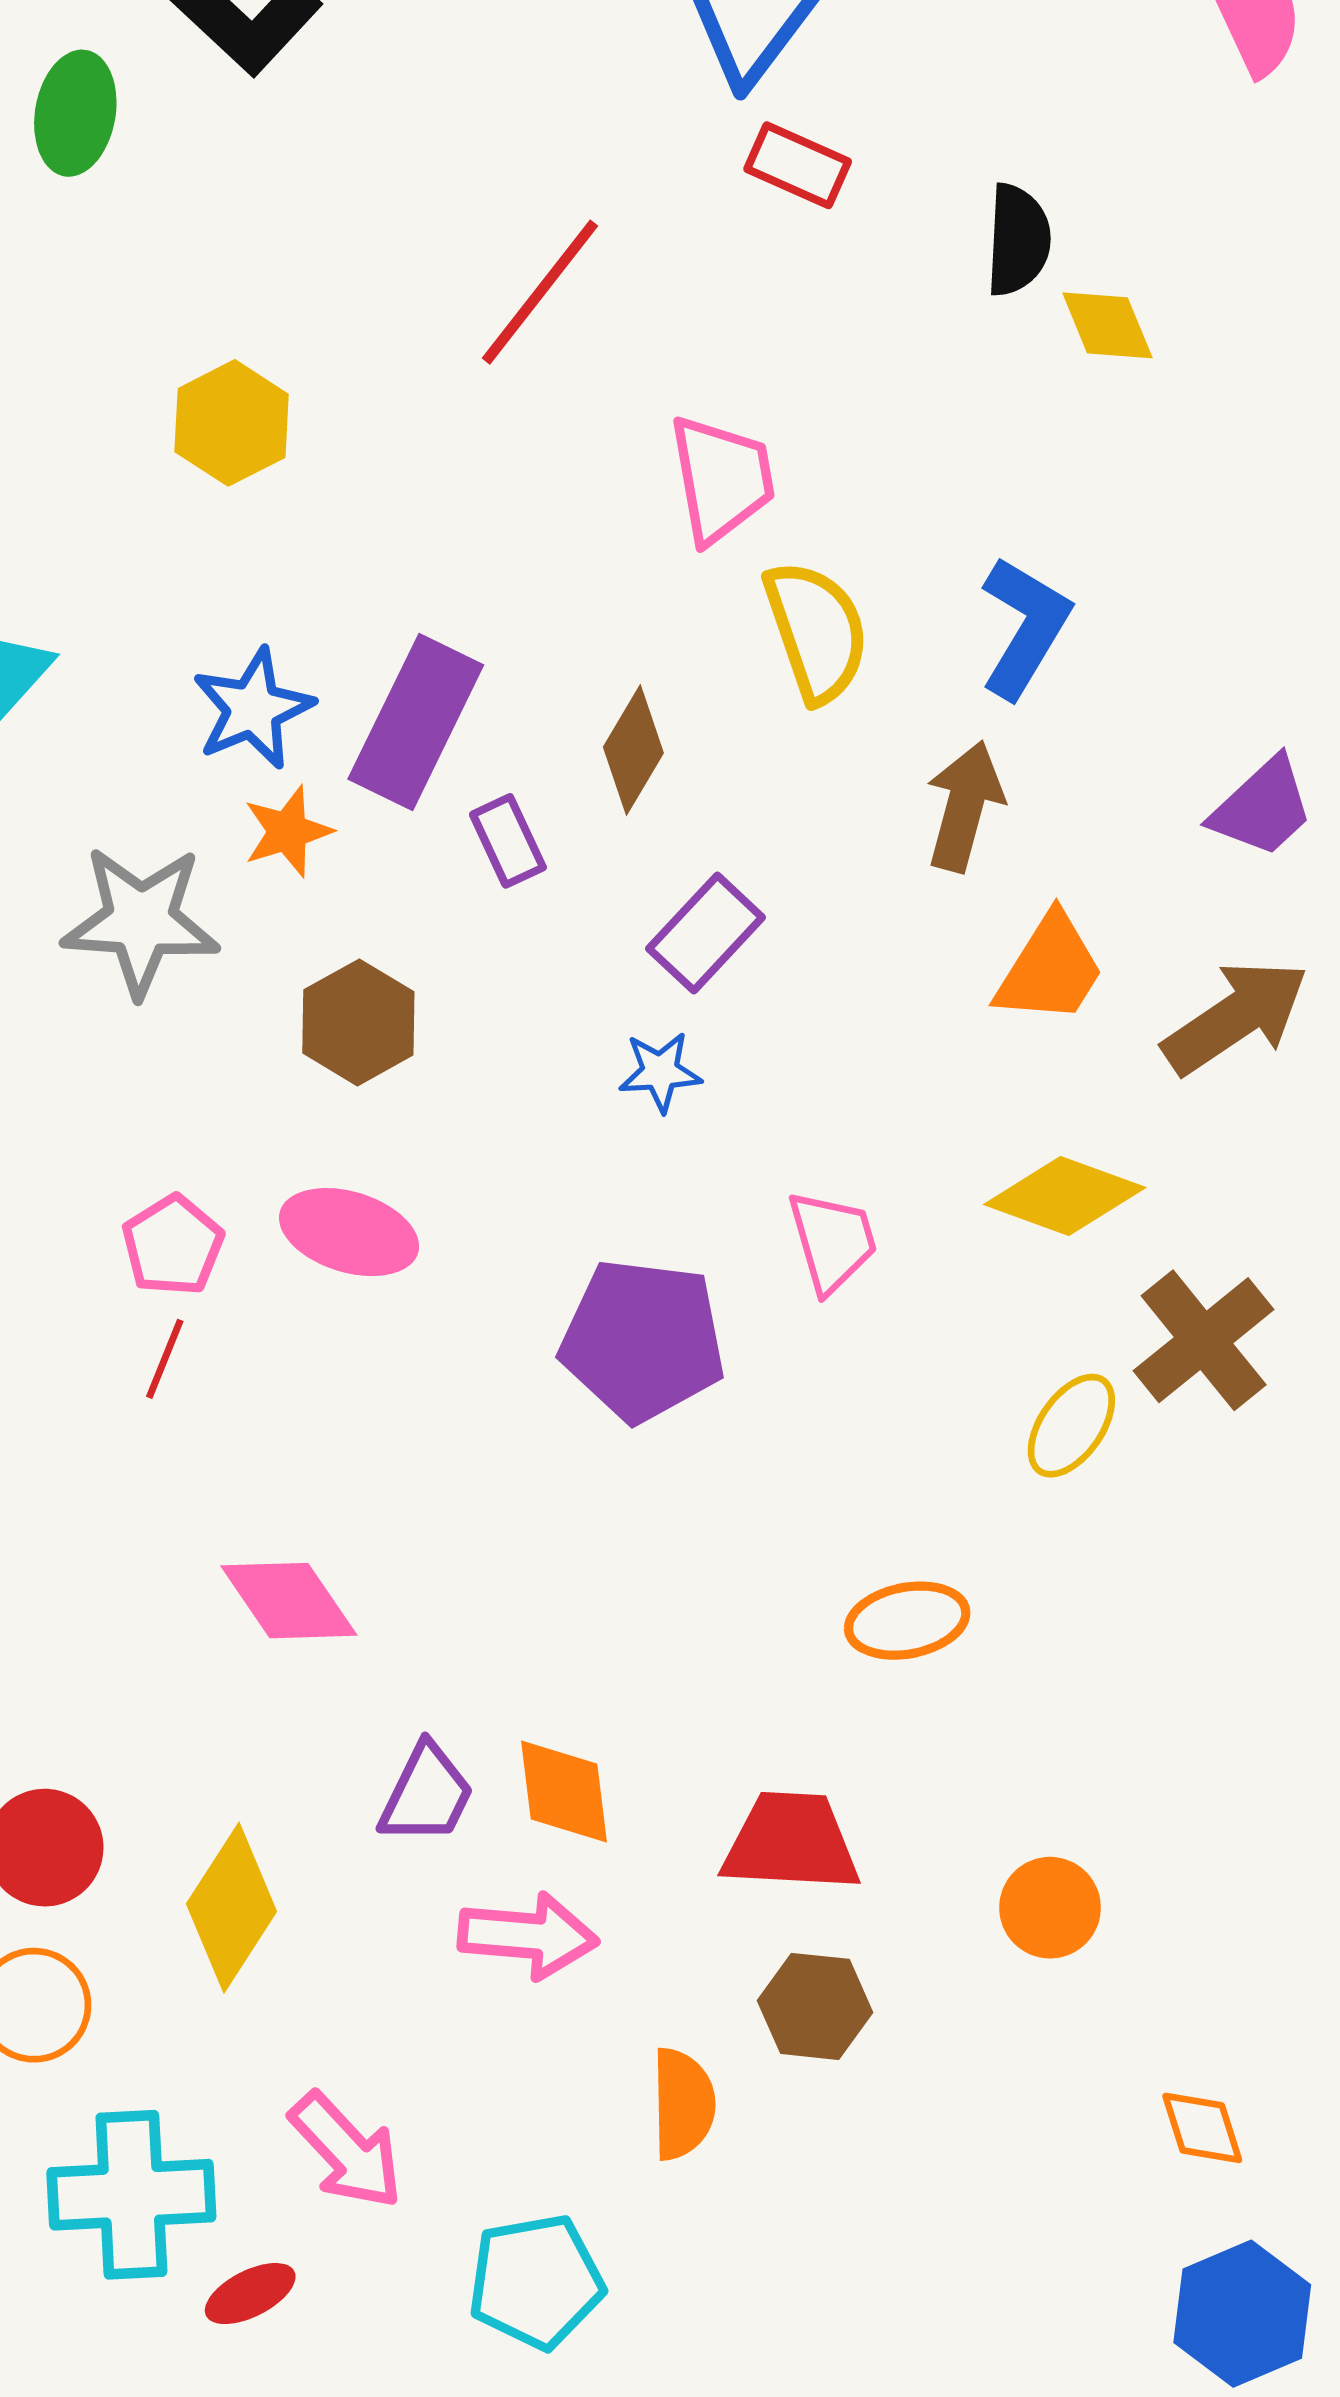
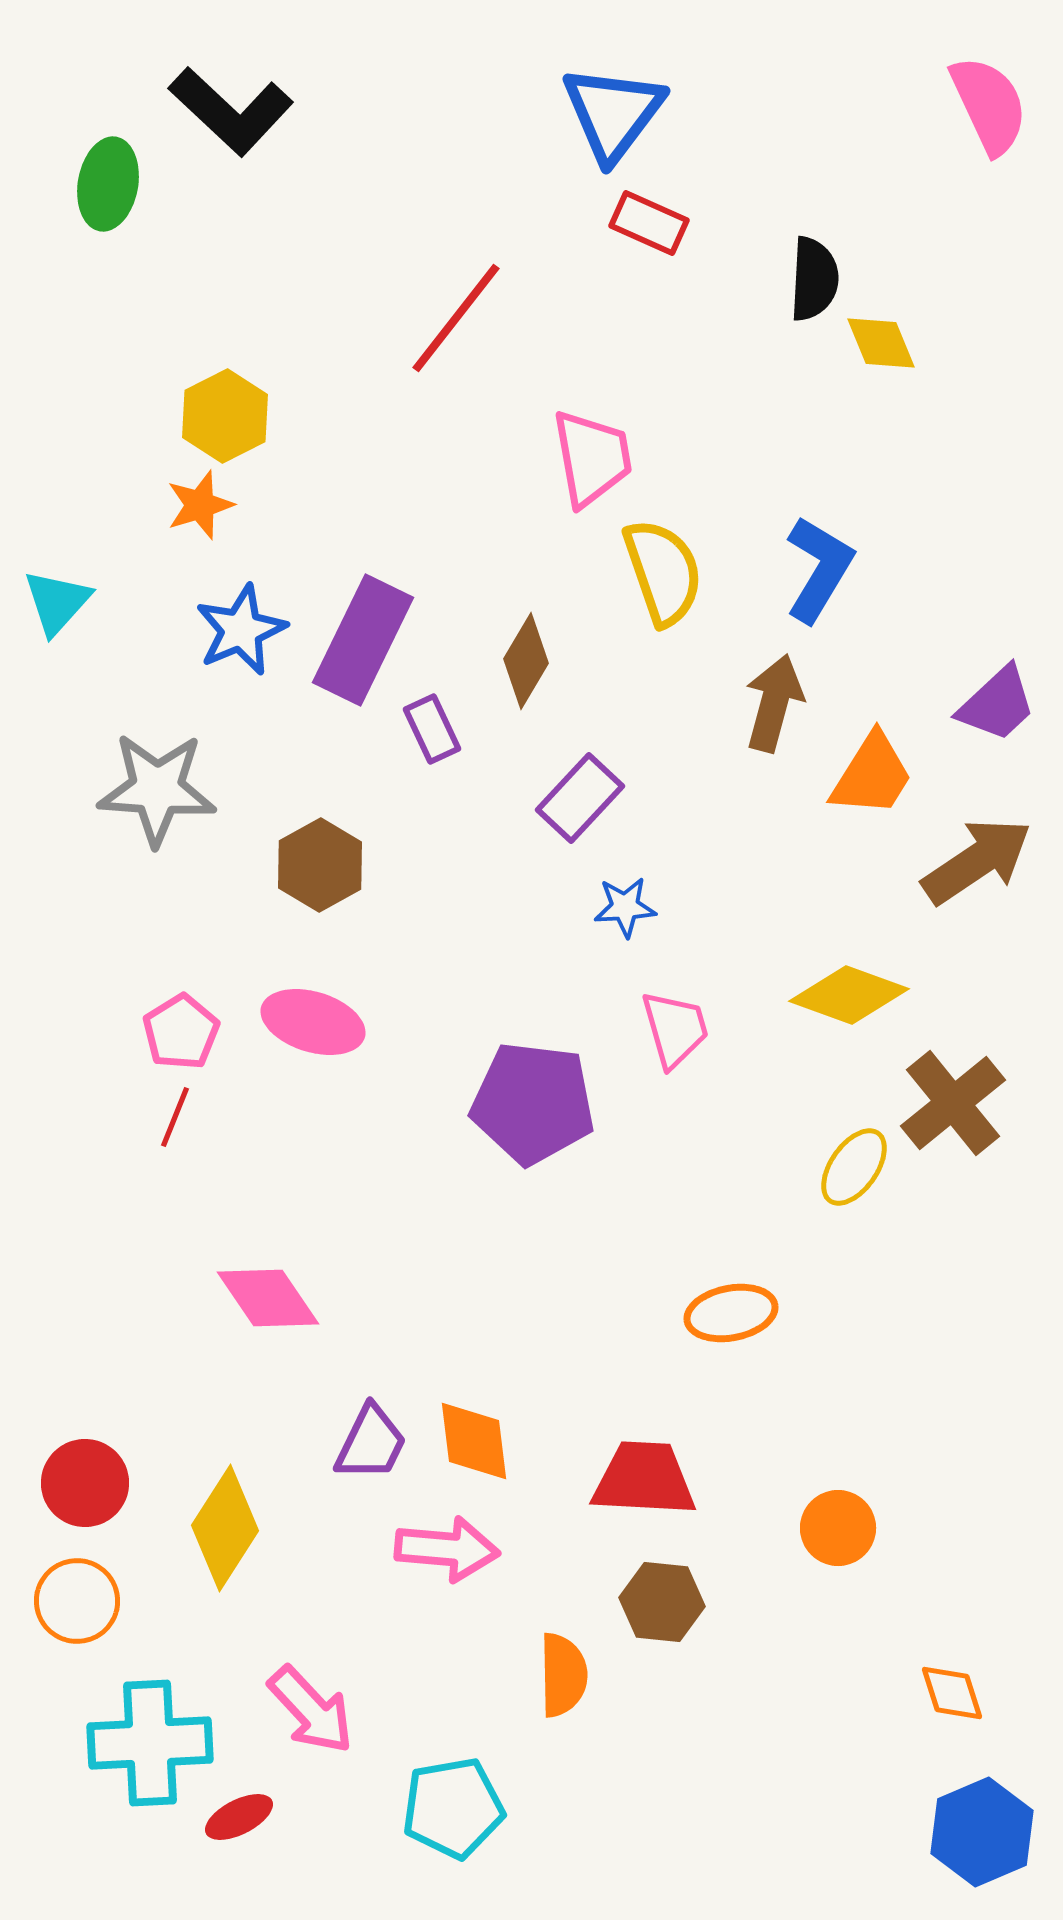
orange star: (288, 831) -> (200, 505), moved
orange trapezoid: (1050, 969) -> (872, 775), moved
blue star: (660, 1072) -> (625, 907), moved

